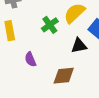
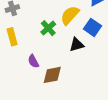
brown diamond: (64, 76) -> (52, 75), moved

